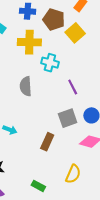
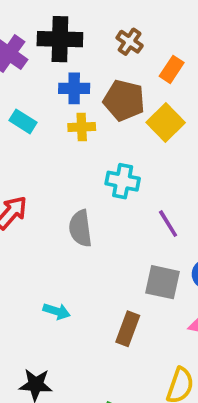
yellow cross: (29, 42) -> (82, 127), moved, size x0.6
gray square: (68, 118) -> (163, 282), turned 36

